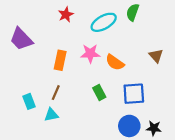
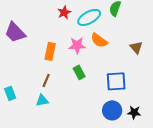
red star: (66, 14) -> (64, 12), moved
orange semicircle: (115, 62) -> (99, 40), moved
green rectangle: (99, 93) -> (79, 72), moved
cyan rectangle: (29, 101) -> (10, 93), moved

